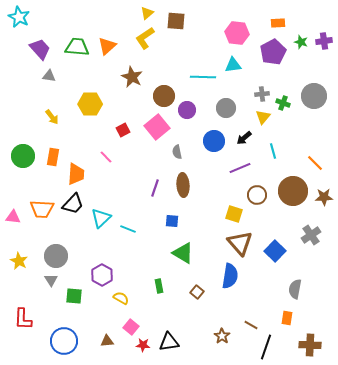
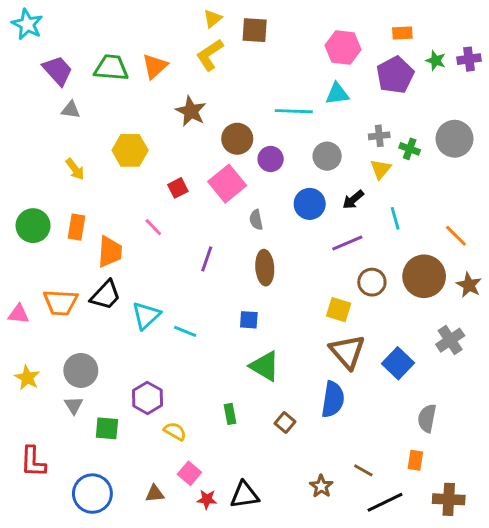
purple line: (155, 188) -> (207, 259), moved
brown star: (324, 197) -> (469, 285), turned 30
black line: (266, 347) -> (385, 502), turned 45

